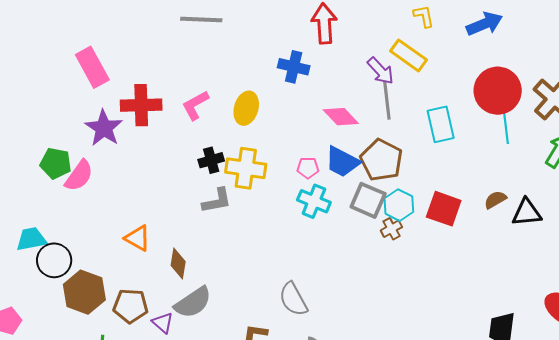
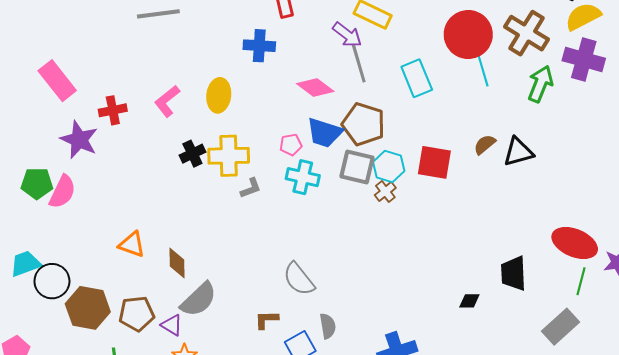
red cross: (141, 105) -> (113, 110), size x0.7
gray L-shape: (217, 201) -> (251, 188), moved, size x0.7

